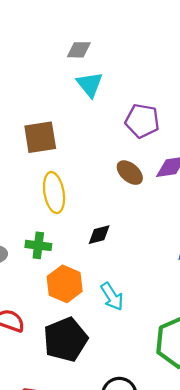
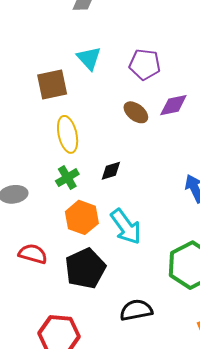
cyan triangle: (90, 84) -> (89, 58), moved
green cross: (38, 245) -> (67, 178), moved, turned -35
cyan arrow: (112, 296) -> (126, 227), size x1.4

